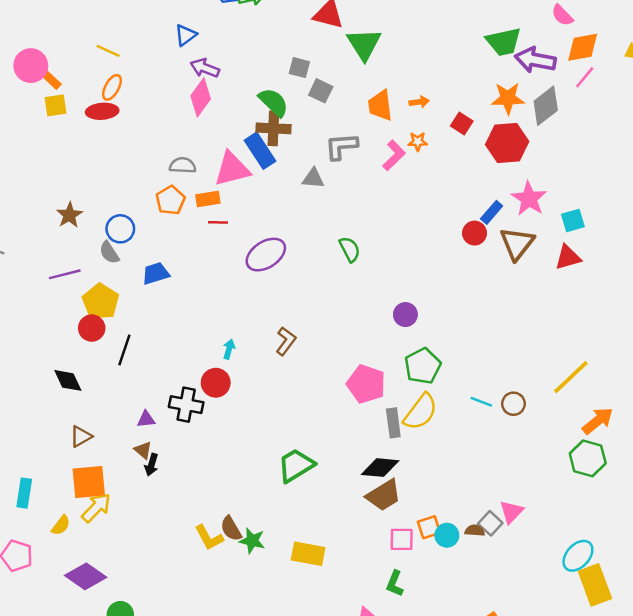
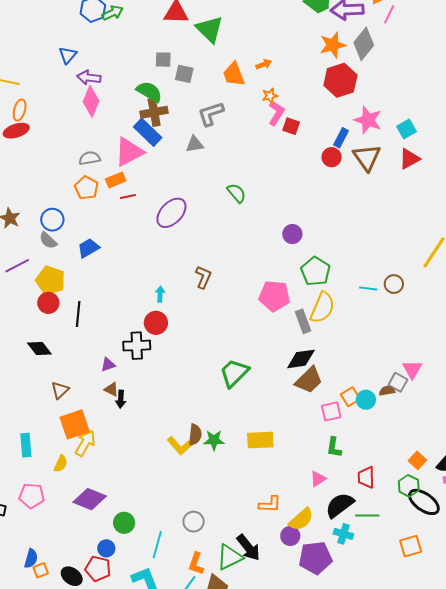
red square: (462, 124) -> (291, 126), moved
pink L-shape: (394, 155) -> (276, 113), moved
brown semicircle: (231, 529) -> (195, 435), turned -130

